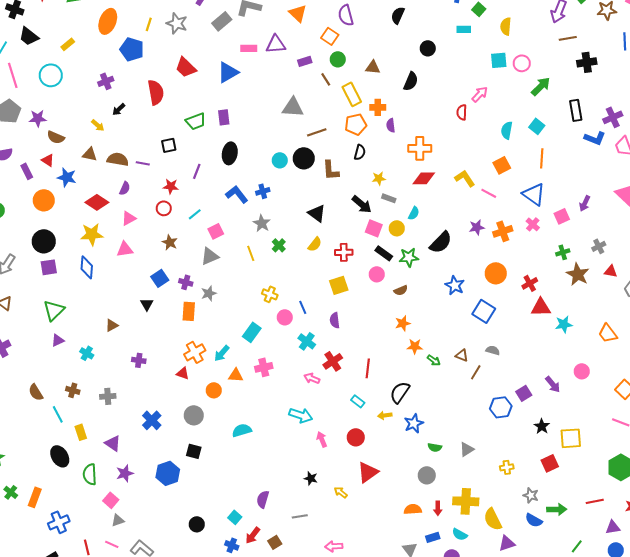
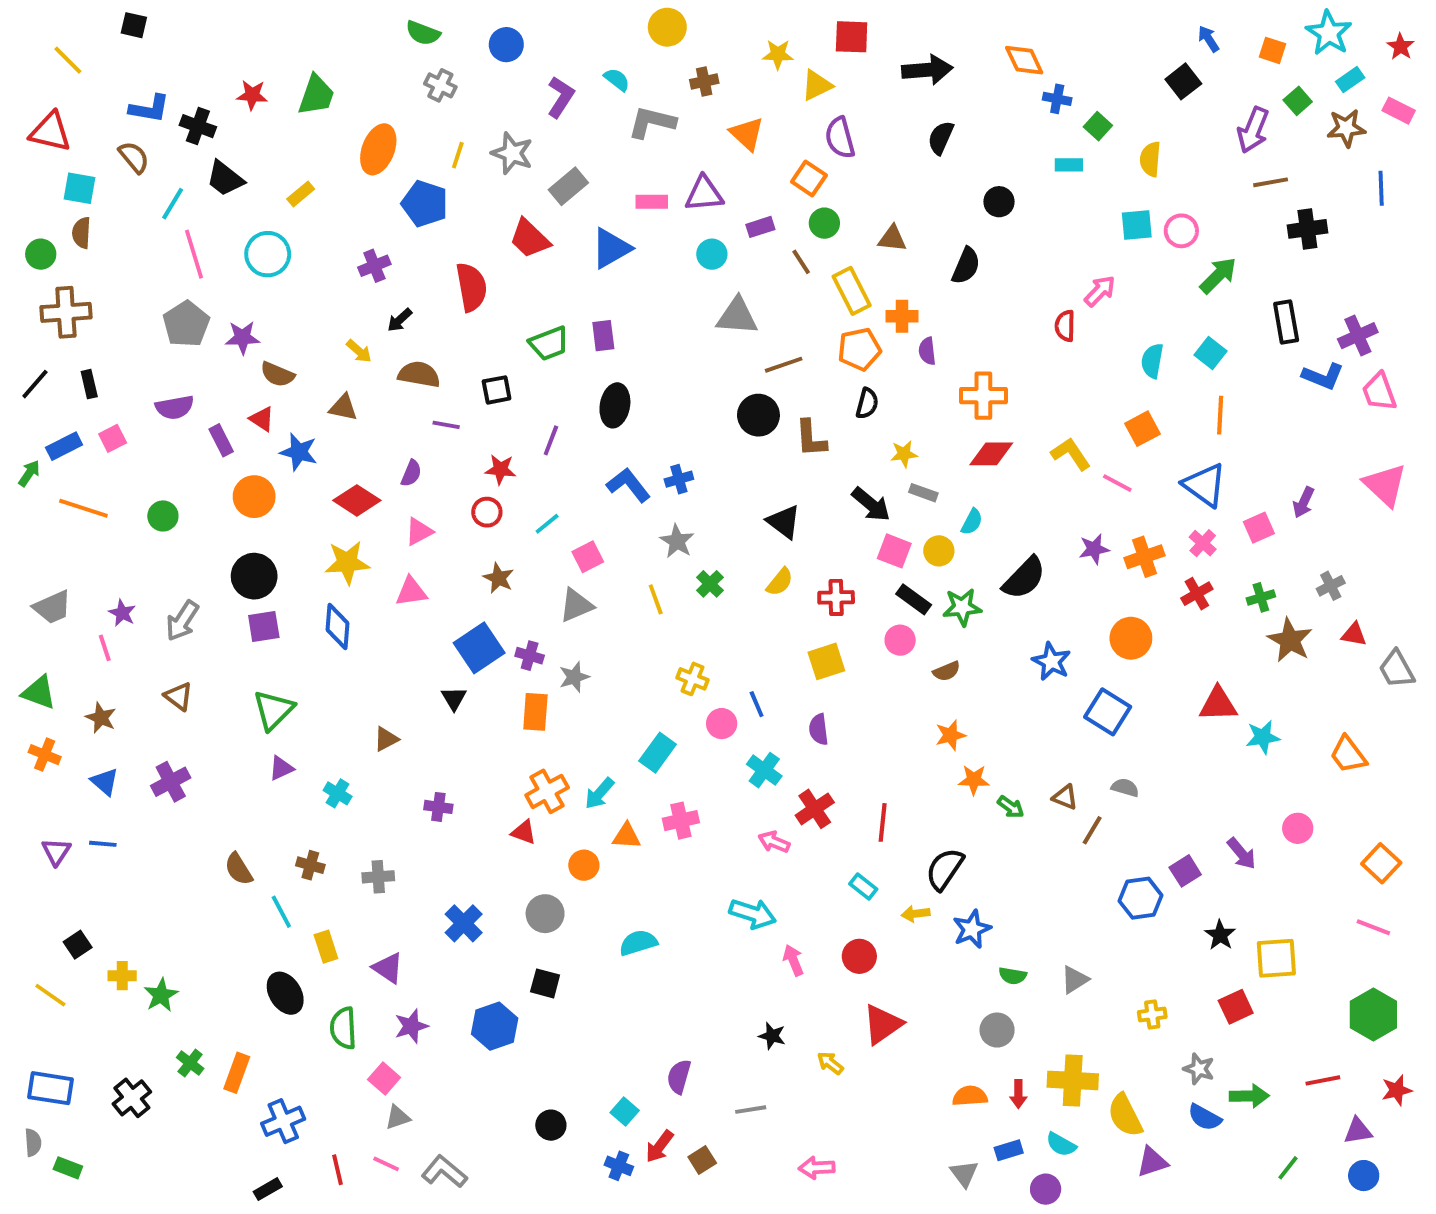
gray rectangle: (222, 21) -> (568, 186), moved
brown semicircle: (118, 159) -> (419, 374), moved
cyan circle: (280, 160) -> (712, 254), moved
blue square: (160, 278) -> (479, 648), size x1.4
red cross: (530, 283) -> (1197, 594), moved

